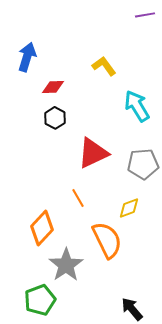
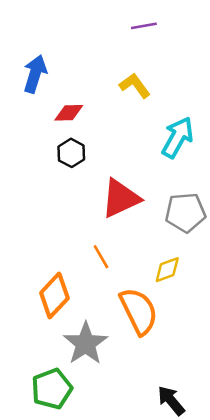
purple line: (145, 15) -> (144, 26), moved
cyan arrow: (137, 106) -> (178, 137), turned 60

